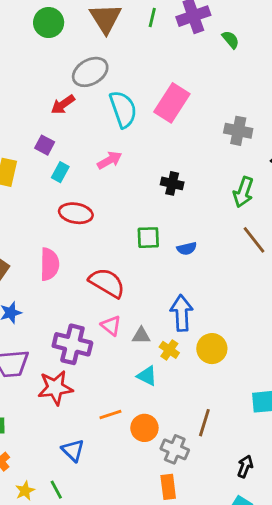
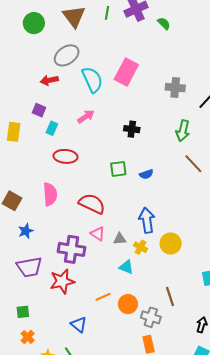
red arrow: (63, 105) -> (49, 80), turned 30
brown line: (204, 423) -> (170, 296), turned -30

